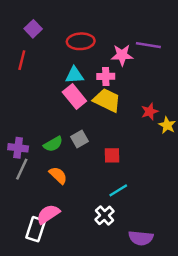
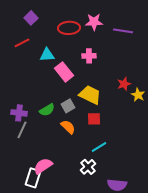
pink star: (122, 55) -> (94, 22), moved
red line: (22, 60) -> (22, 43), turned 49
cyan triangle: (74, 75) -> (47, 55), moved
yellow trapezoid: (107, 100) -> (90, 95), moved
orange semicircle: (58, 175) -> (68, 127), moved

